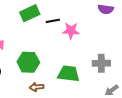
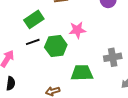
black line: (53, 21) -> (33, 42), moved
green hexagon: (28, 62) -> (56, 46), moved

